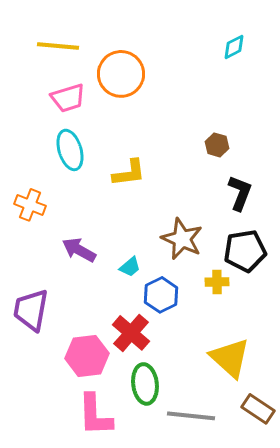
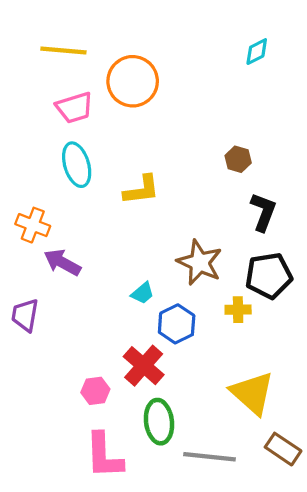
purple arrow: (79, 250) -> (62, 262), moved
purple trapezoid: (31, 310) -> (25, 315), moved, size x0.7
pink hexagon: (87, 356) -> (95, 391), size x0.6

